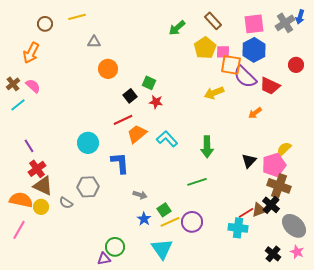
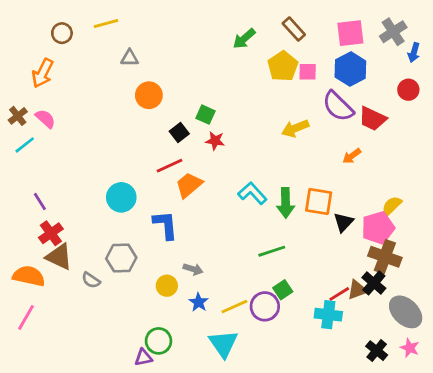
blue arrow: (300, 17) -> (414, 52), moved
orange square: (231, 65) -> (319, 202), moved
cyan L-shape: (167, 139) -> (252, 193), moved
yellow circle: (41, 207) -> (167, 286), moved
green square: (164, 210) -> (283, 290), moved

